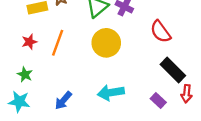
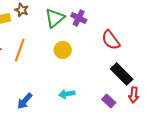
yellow circle: (106, 43) -> (63, 50), size x0.7
cyan arrow: (111, 93) -> (67, 94), size x0.7

